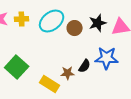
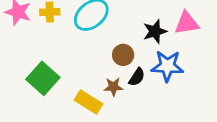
black star: (98, 23) -> (155, 31), moved
brown circle: (75, 28) -> (123, 55), moved

